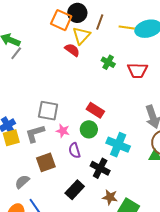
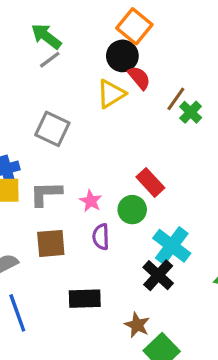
black circle: (77, 13) -> (122, 56), moved
brown line: (100, 22) -> (176, 99), moved
yellow triangle: (81, 36) -> (111, 94), moved
gray square: (48, 111) -> (52, 129), moved
black cross: (100, 168) -> (158, 275), moved
black rectangle: (75, 190) -> (85, 299), turned 30

